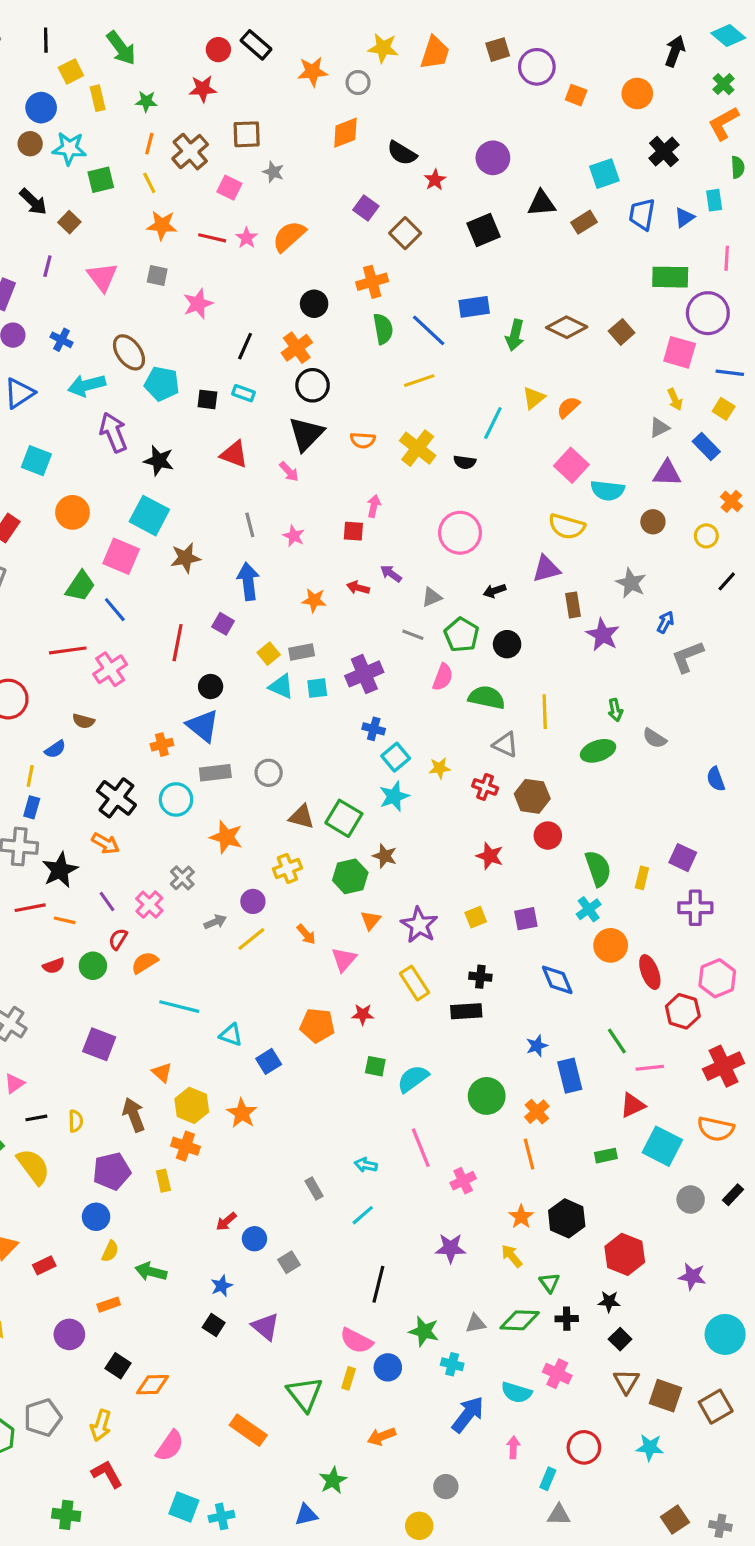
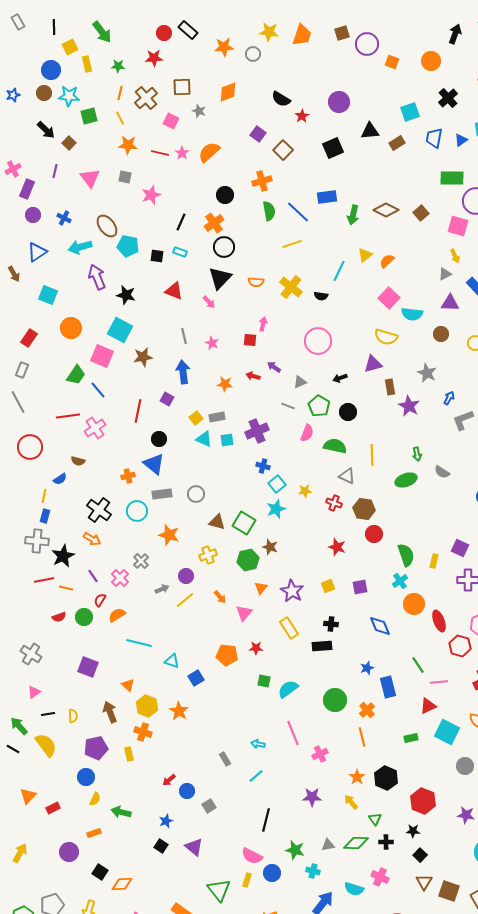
orange diamond: (345, 133) -> (228, 92), moved

